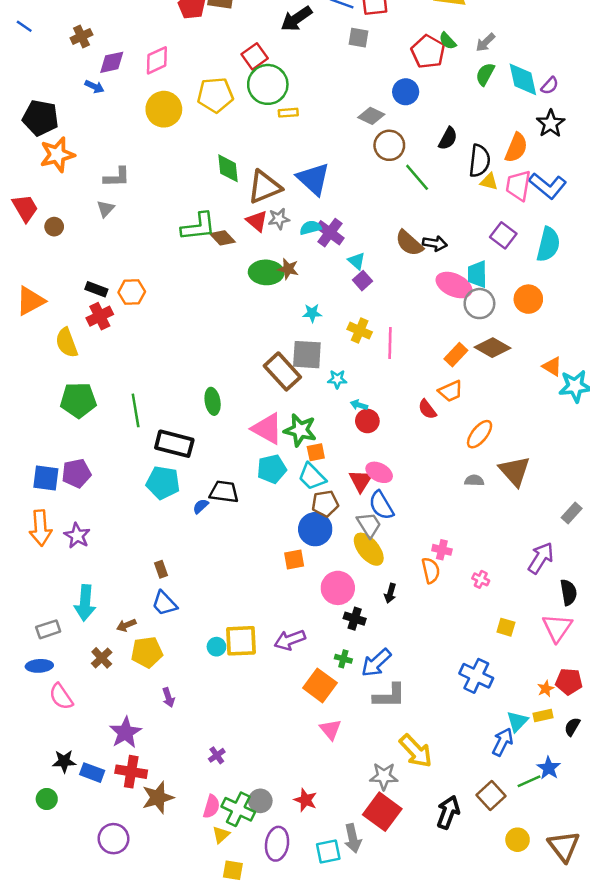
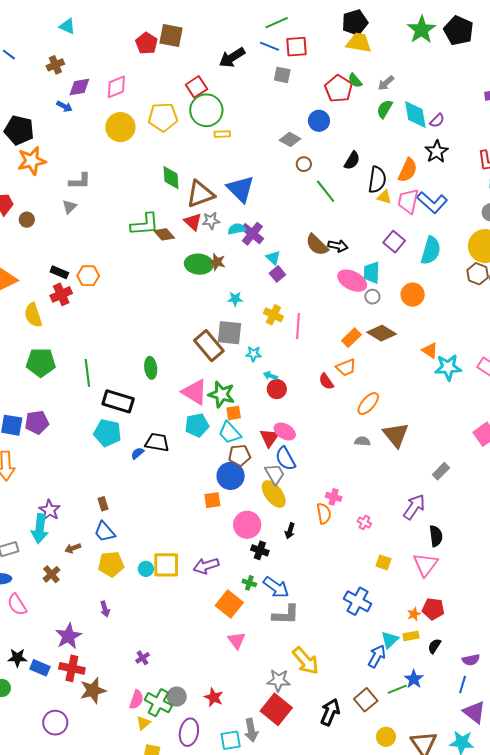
brown circle: (389, 145) -> (304, 164), size x0.6
gray circle: (479, 304) -> (372, 297), size x0.6
purple star: (77, 536) -> (50, 510), moved
yellow pentagon: (147, 652) -> (111, 564), moved
blue arrow: (376, 663) -> (276, 587), turned -104

